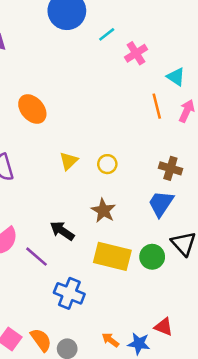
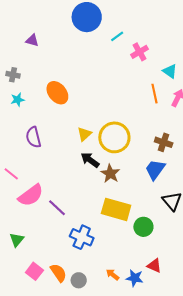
yellow circle: (107, 164) -> (114, 137), size x2.0
black arrow: (62, 231) -> (90, 160), moved
green circle: (152, 257) -> (143, 227), moved

